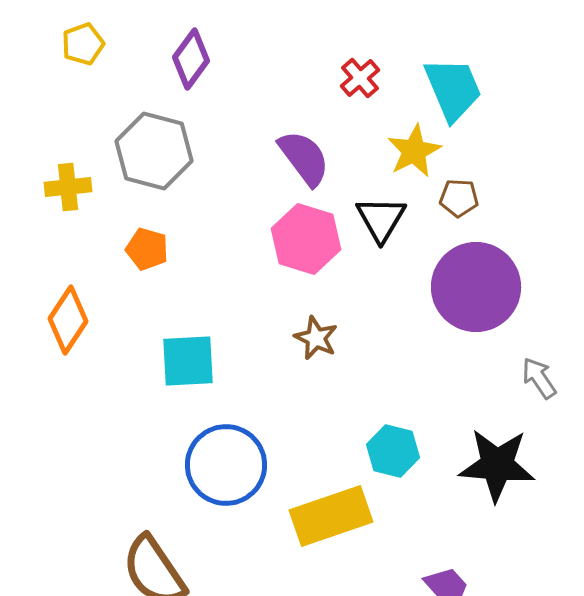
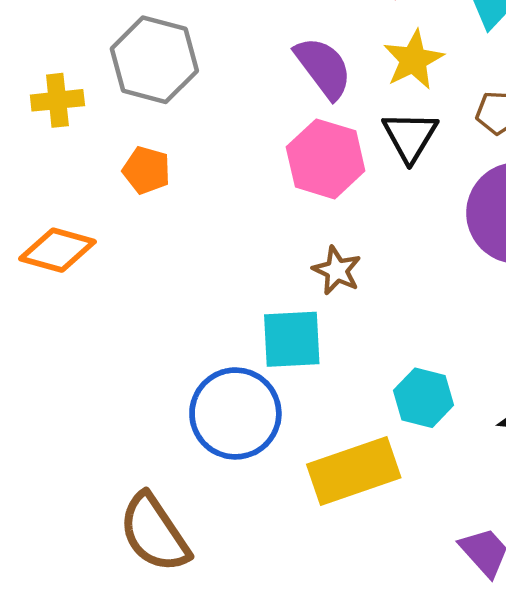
yellow star: (414, 151) -> (413, 60), moved
orange diamond: (68, 320) -> (57, 250), turned 72
cyan square: (188, 361) -> (292, 339), moved

